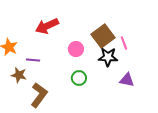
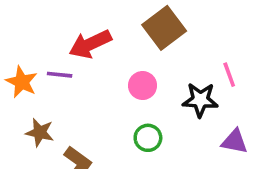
brown square: (103, 36) -> (164, 28), moved
purple line: (33, 60) -> (60, 75), moved

